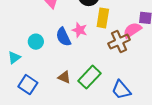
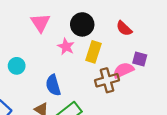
pink star: (80, 30) -> (66, 47), moved
blue semicircle: (63, 37) -> (53, 85), moved

